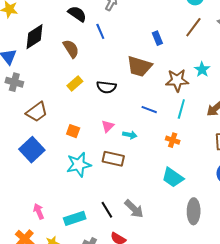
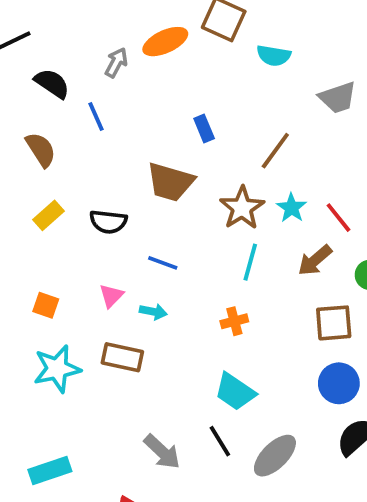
brown line: (193, 27) -> (275, 151), moved
cyan star: (202, 69) -> (292, 208), moved
brown star: (177, 80) -> (242, 208), turned -30
blue line: (149, 110) -> (163, 263), moved
orange cross: (173, 140) -> (234, 321), turned -32
black line: (107, 210) -> (220, 441), moved
gray ellipse: (194, 211) -> (275, 456), turned 45

